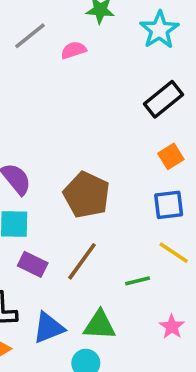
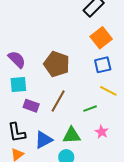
orange square: (171, 156) -> (101, 38), size x1.5
pink star: (172, 327) -> (102, 132), moved

